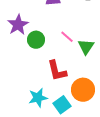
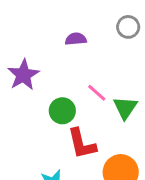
green circle: (36, 40) -> (62, 111), moved

